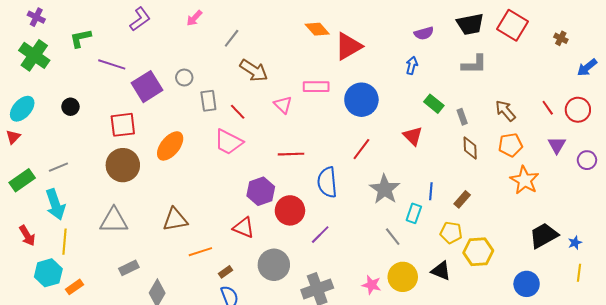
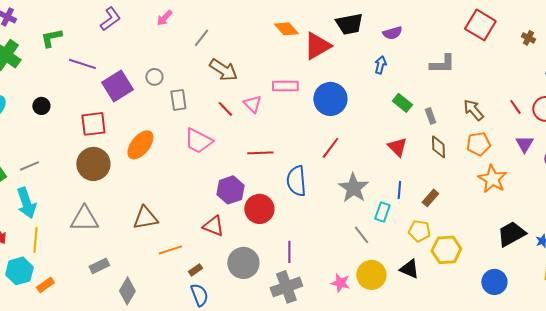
black trapezoid: (470, 24) -> (349, 24), moved
red line: (238, 112) -> (225, 109), moved
red triangle: (413, 136) -> (397, 147), moved
purple line: (320, 235) -> (289, 252), moved, turned -45

